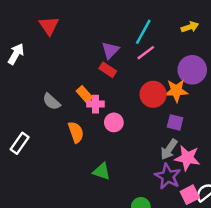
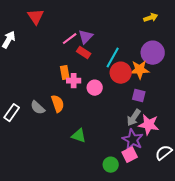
cyan line: (143, 32) -> (113, 58), moved
pink line: (146, 53) -> (70, 39), moved
orange rectangle: (84, 94) -> (65, 73), turned 32
gray semicircle: (51, 102) -> (38, 108), moved
pink circle: (114, 122) -> (95, 88), moved
pink square: (190, 195) -> (130, 155), moved

